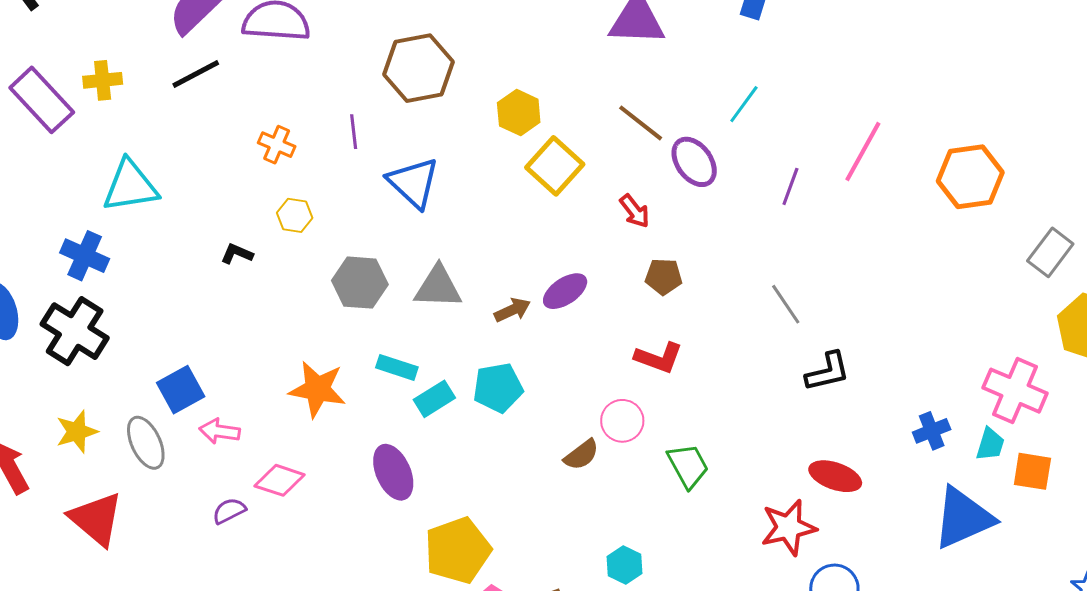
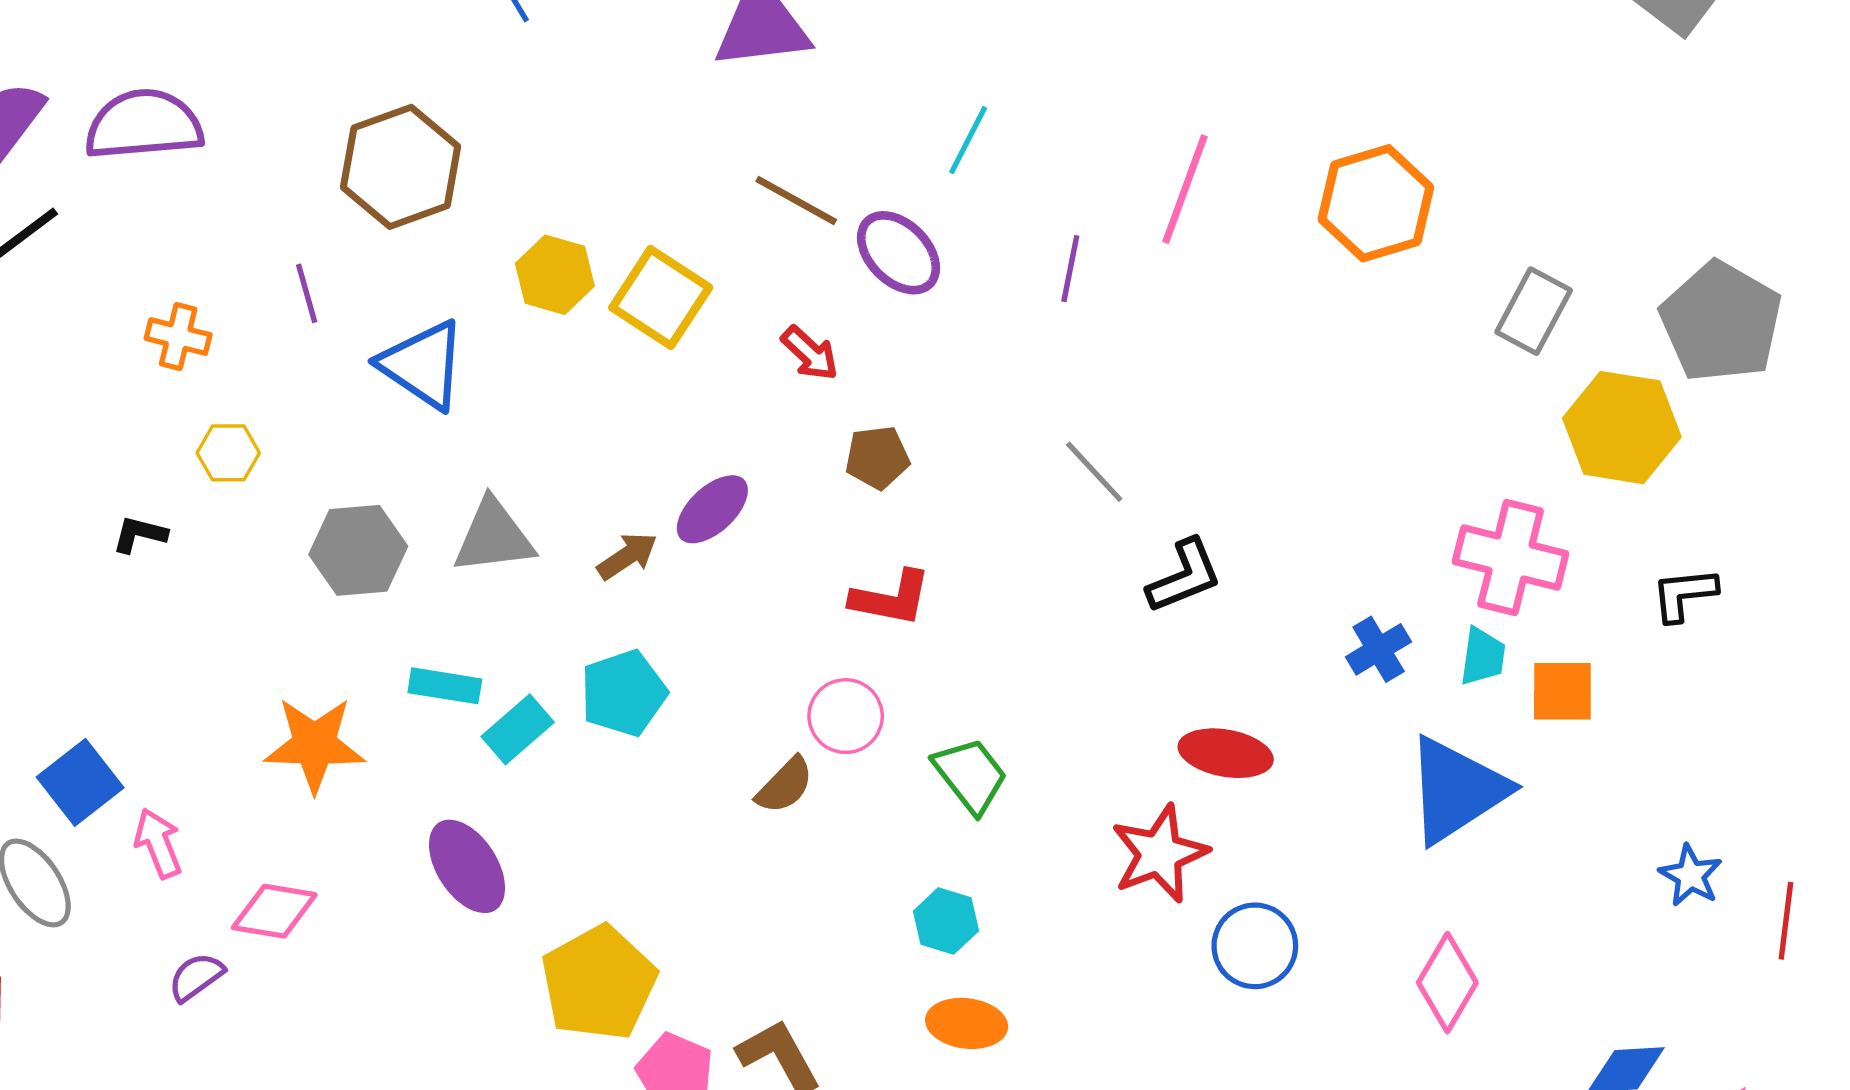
yellow hexagon: (519, 113) -> (555, 275), moved
pink arrow: (220, 431) -> (158, 843), turned 69
cyan hexagon: (625, 565) -> (946, 921), moved

